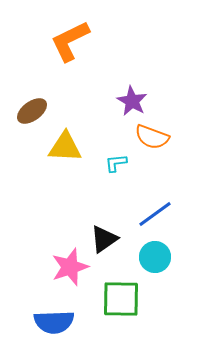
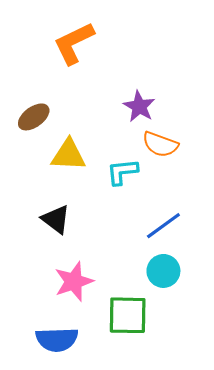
cyan L-shape: (116, 163) -> (122, 172), size x1.4
black triangle: (104, 239) -> (56, 219), moved, turned -48

